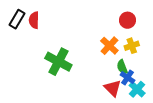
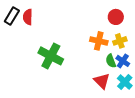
orange cross: (109, 46) -> (99, 41), turned -30
blue cross: (128, 78) -> (123, 61), moved

